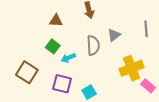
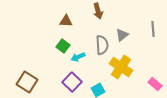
yellow cross: (132, 68) -> (121, 67), moved, turned -35
brown square: (27, 72) -> (27, 82), moved
purple square: (62, 84) -> (72, 82), turned 30

